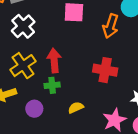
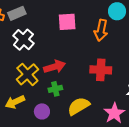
red arrow: (54, 60) -> (55, 67), turned 85
yellow semicircle: (76, 108) -> (79, 106), size x1.6

